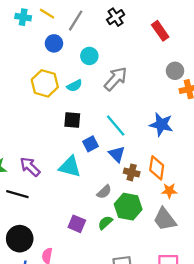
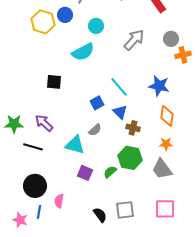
gray arrow: (116, 79) -> (134, 40), moved
yellow hexagon: (45, 83) -> (43, 22), moved
cyan semicircle: (75, 86) -> (83, 52), size x1.6
black square: (72, 120) -> (54, 82), moved
cyan triangle: (70, 167) -> (75, 145), moved
orange diamond: (157, 168) -> (167, 116), moved
gray semicircle: (104, 192) -> (95, 130), moved

